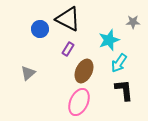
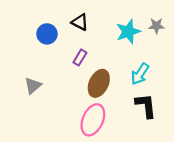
black triangle: (68, 19) -> (80, 22), size x0.6
cyan star: (109, 40) -> (128, 32), moved

